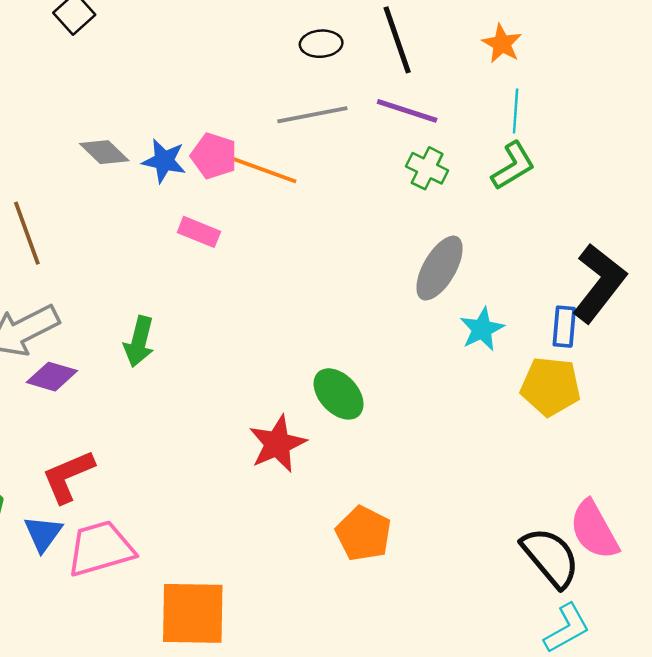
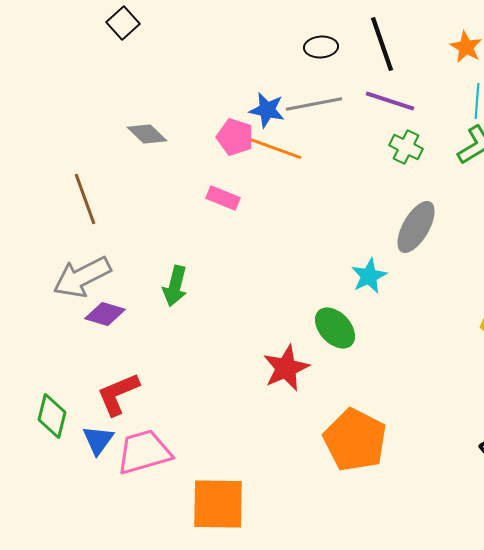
blue star: (164, 161) -> (267, 110), moved
cyan star: (482, 329) -> (369, 276), moved
orange pentagon: (363, 534) -> (355, 440), size x1.4

